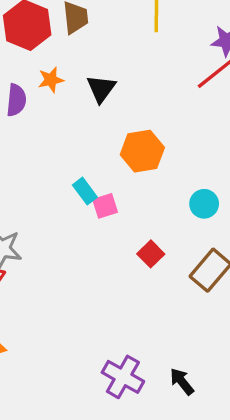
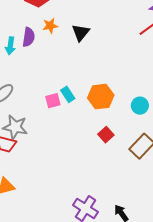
orange hexagon: (142, 151) -> (101, 97), moved
pink square: (105, 206) -> (53, 101), moved

